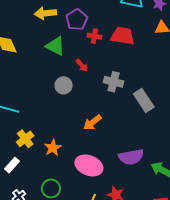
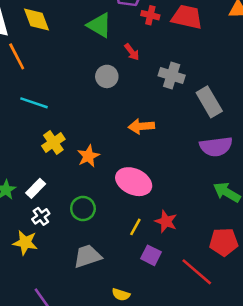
orange arrow: (92, 122) -> (141, 126), turned 30
purple semicircle: (131, 157) -> (216, 147), moved
white rectangle: (12, 165) -> (36, 188), moved

